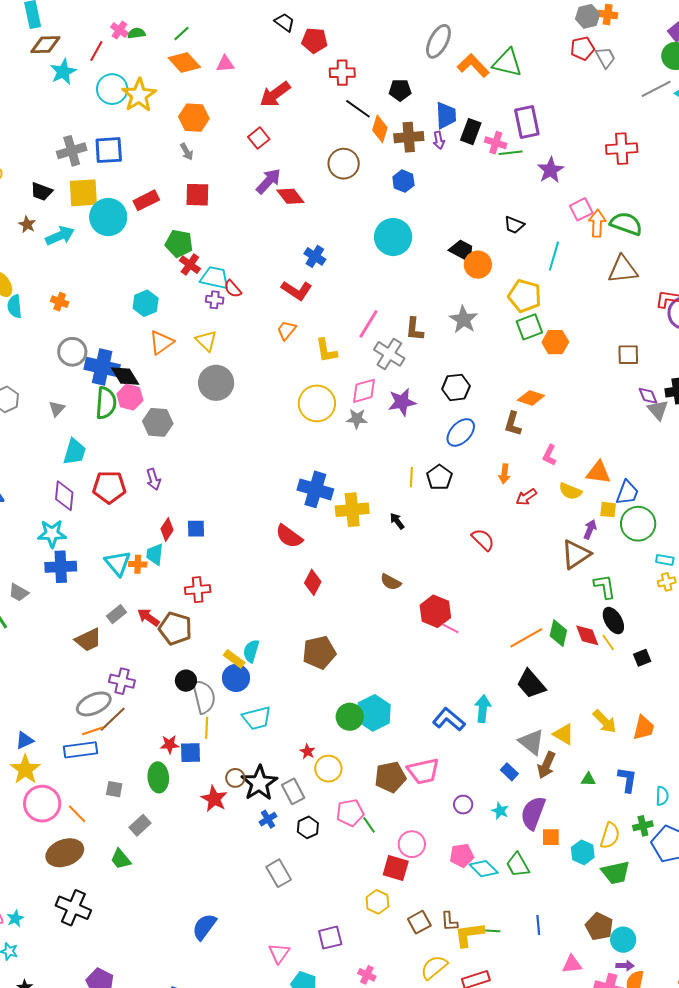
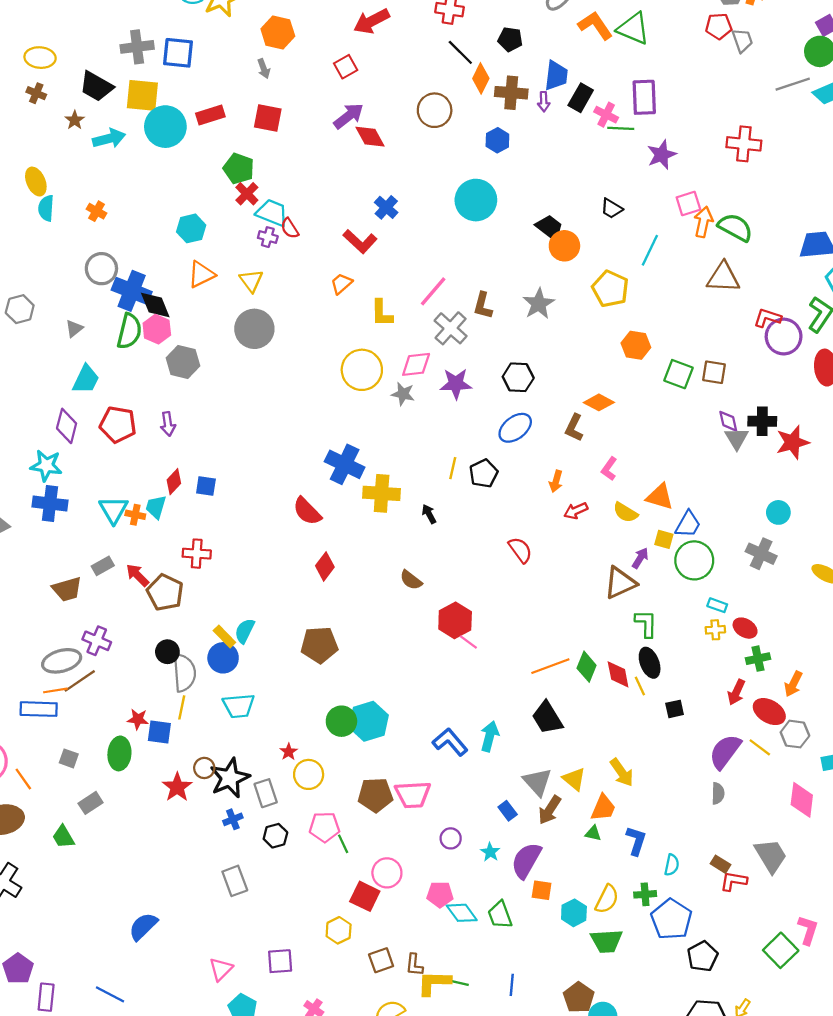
black trapezoid: (41, 192) -> (96, 86), size x1.4
green square: (529, 327) -> (679, 374), moved, turned 32
orange trapezoid: (644, 728) -> (603, 808), moved

